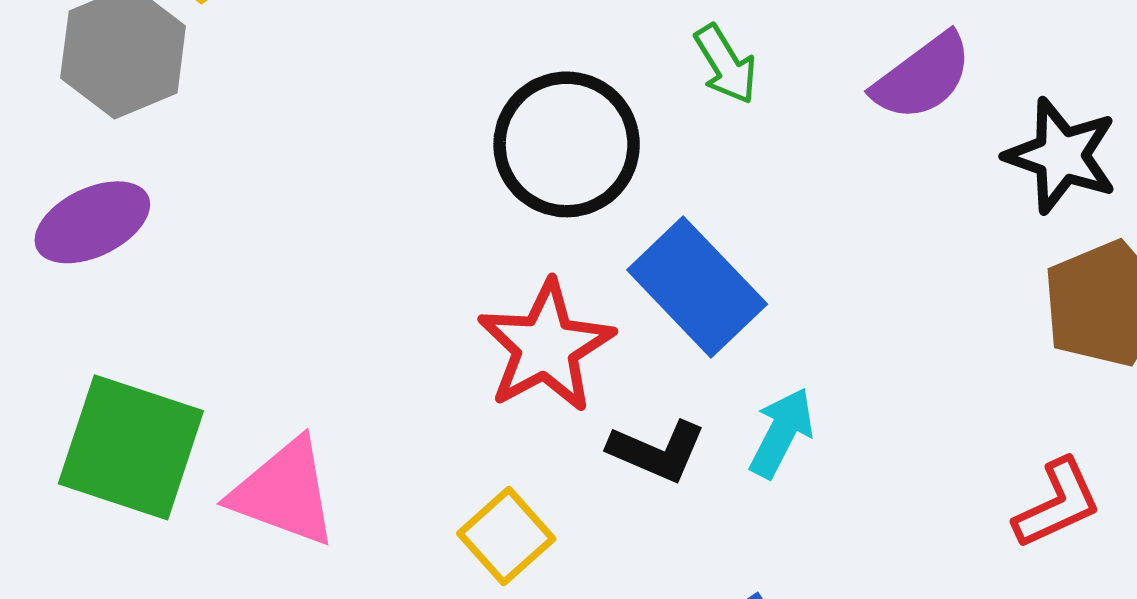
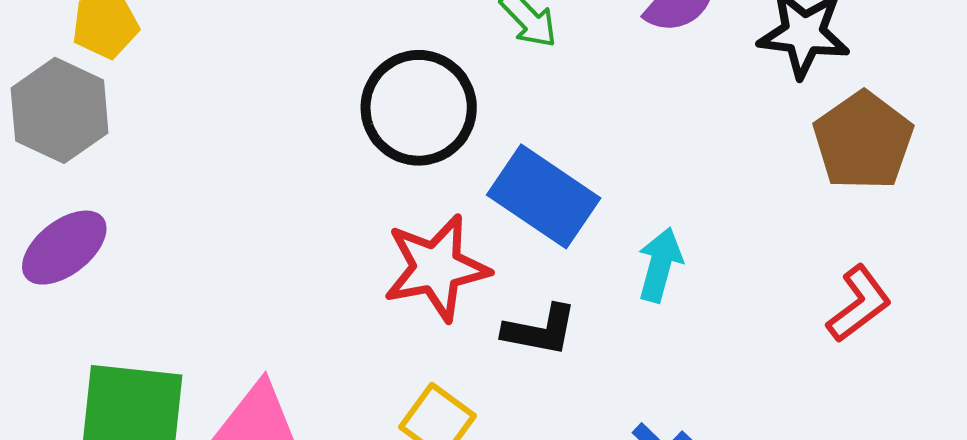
red star: (546, 347) -> (436, 268), turned 30
cyan arrow: (781, 433) -> (660, 265), moved

